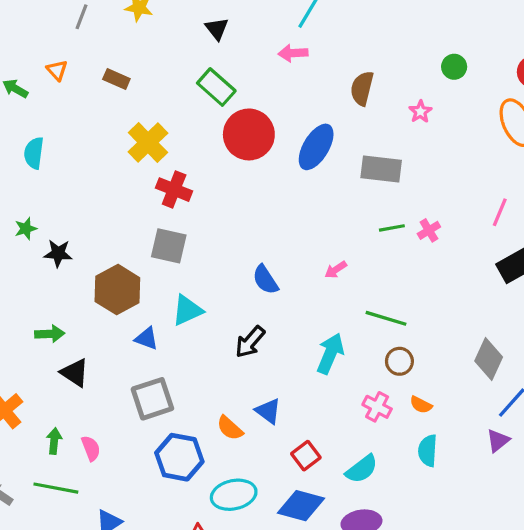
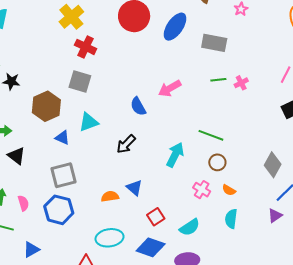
pink arrow: (336, 270) -> (170, 88), moved, size x1.6
orange semicircle: (230, 428) -> (110, 196), turned 126
blue hexagon: (179, 457) -> (59, 210), moved

